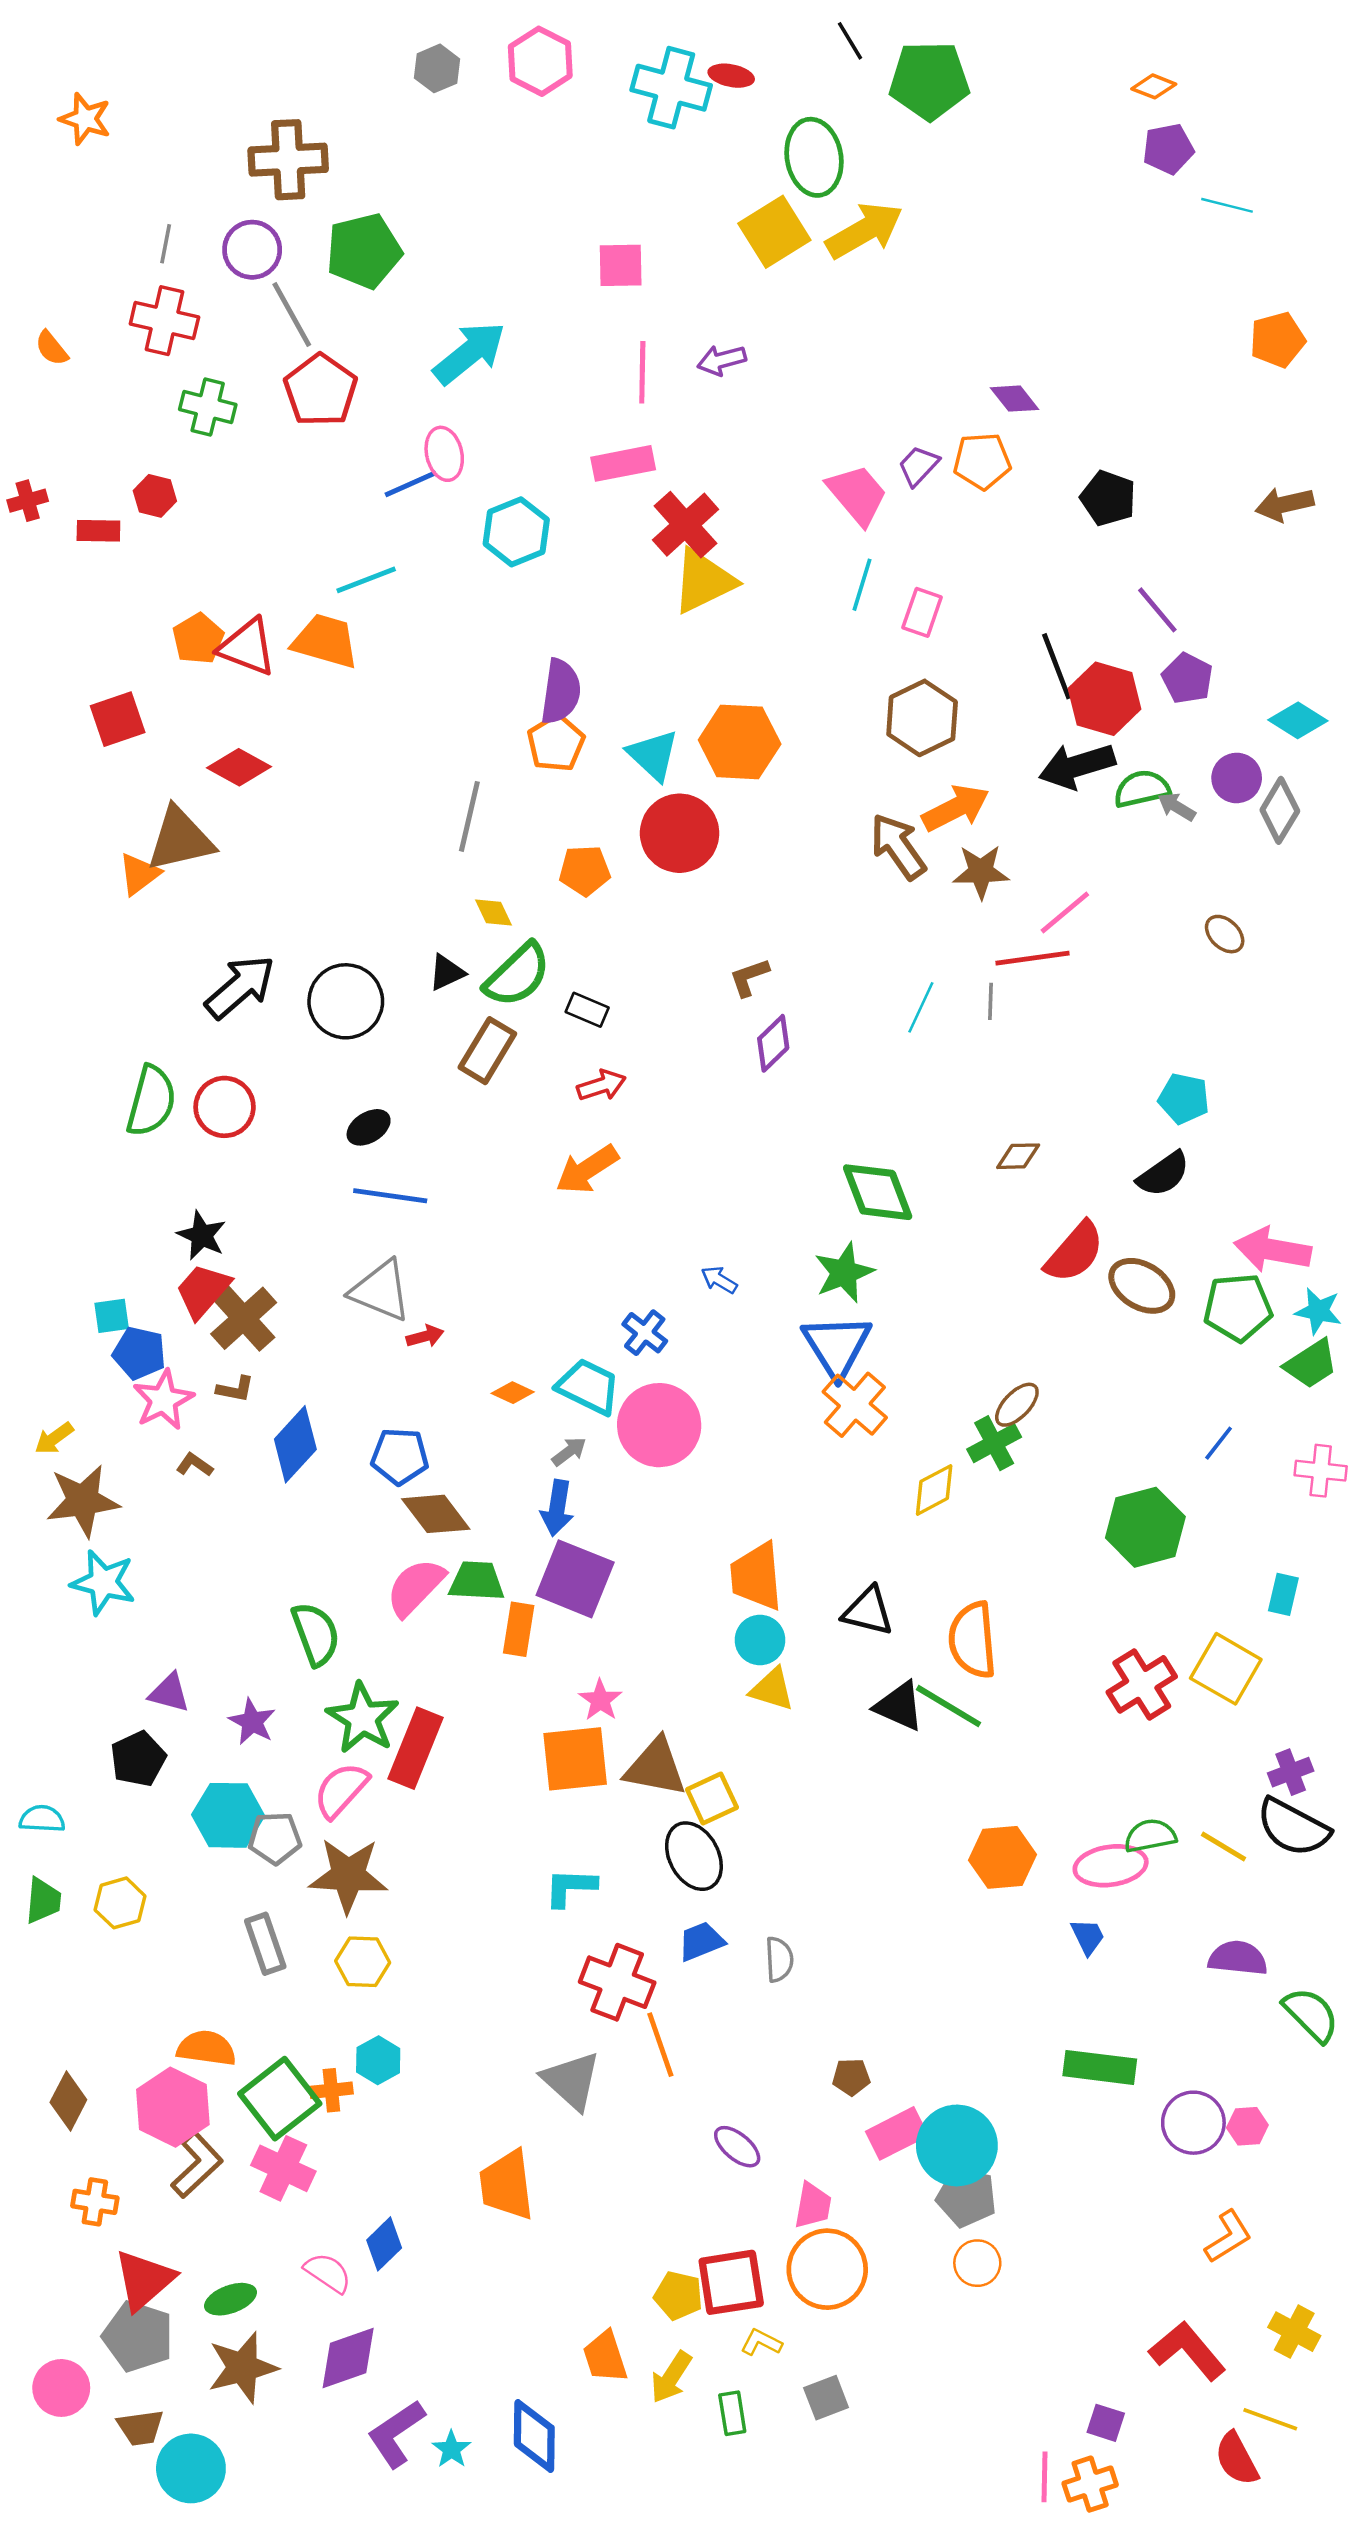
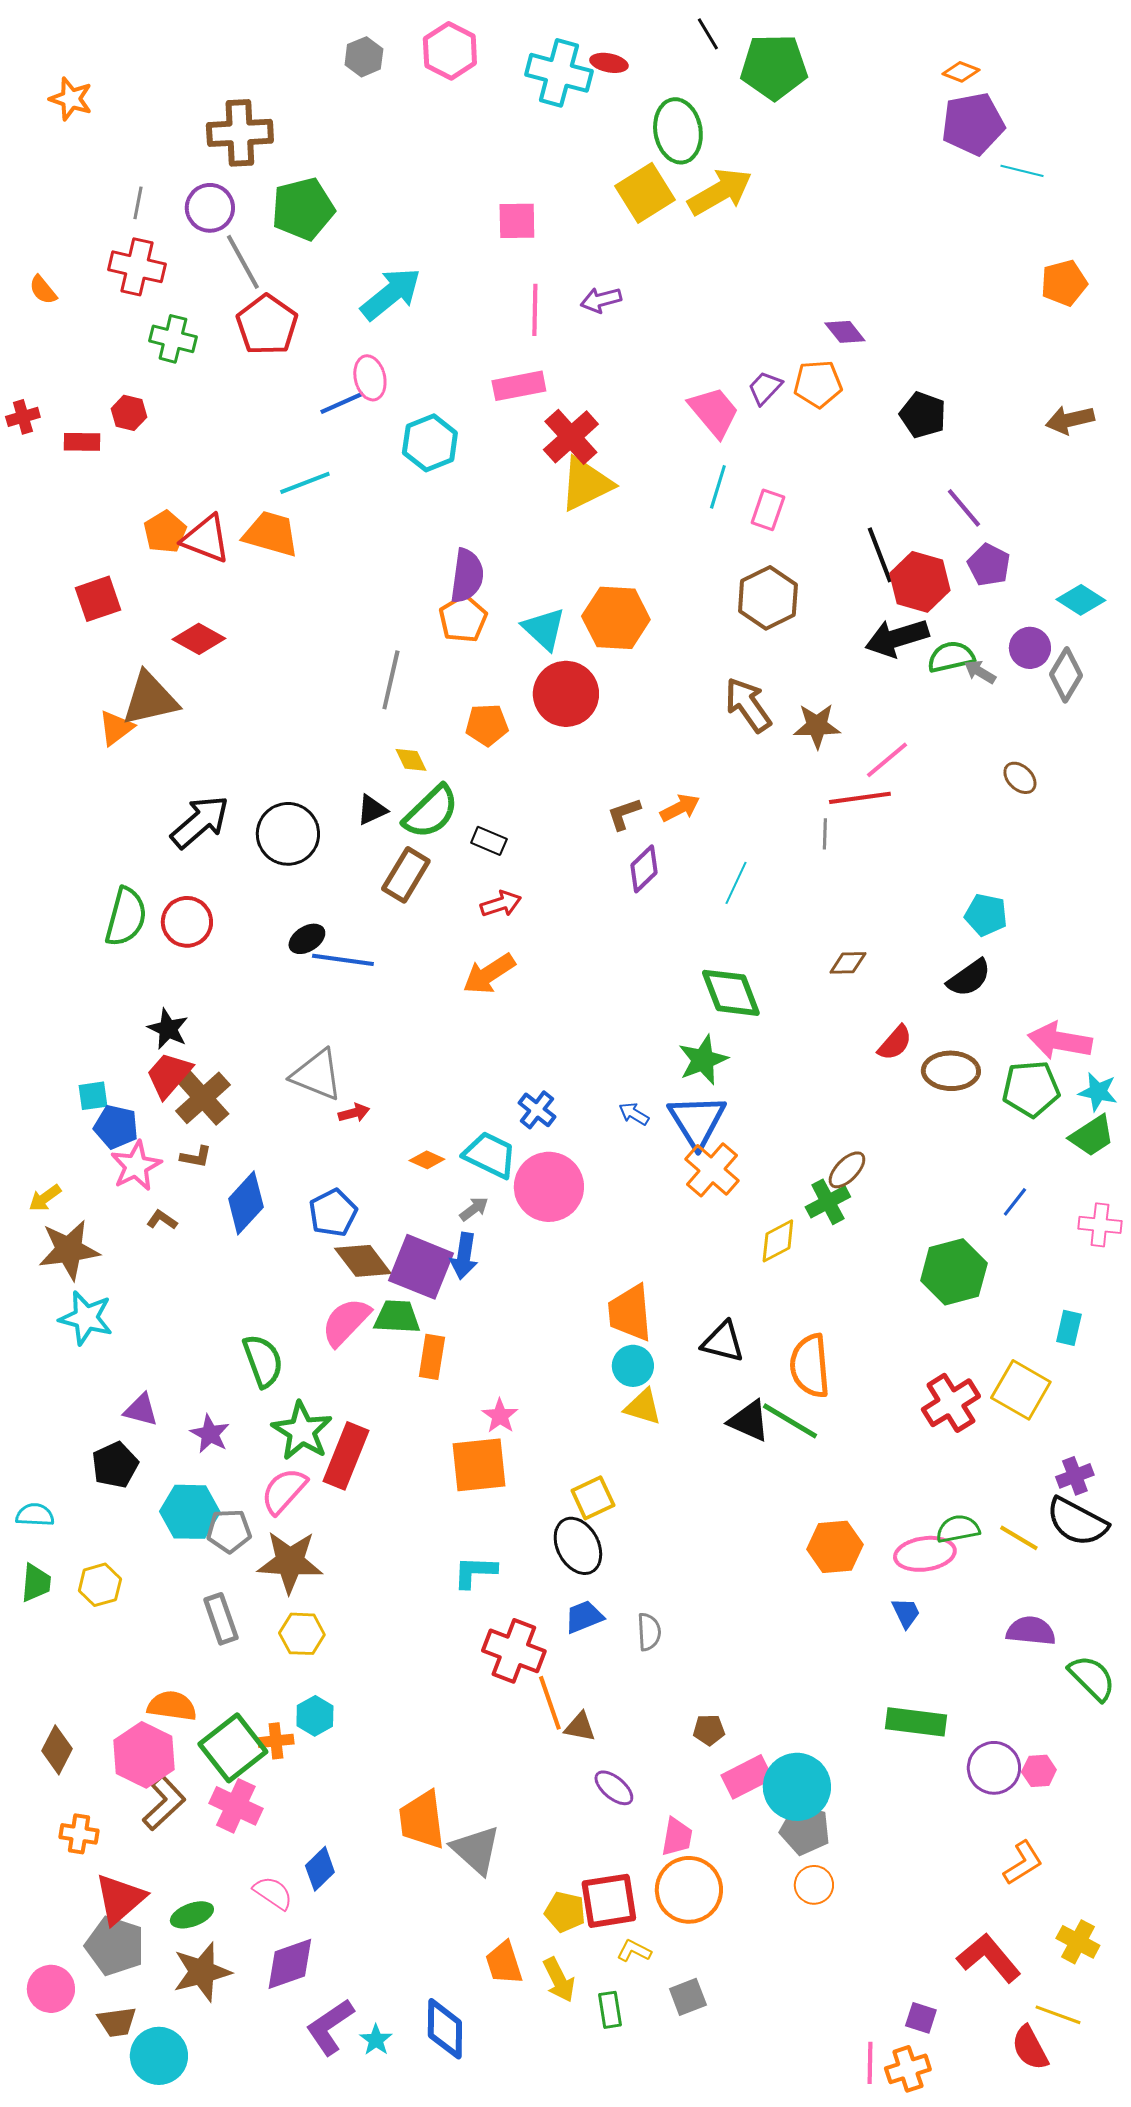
purple pentagon: (1168, 149) -> (973, 124), size x1.5
orange arrow: (956, 808) -> (680, 808), moved, size x0.7
cyan line: (921, 1007) -> (736, 883), moved
blue line: (390, 1196) -> (343, 960), moved
red semicircle: (1075, 1252) -> (895, 1043), size x0.7
blue arrow: (719, 1280) -> (634, 1114), moved
brown ellipse: (1142, 1286) -> (951, 1071), turned -30
blue pentagon: (400, 1456) -> (333, 1213), turned -30
purple square: (575, 1579) -> (421, 1267), moved
brown triangle: (656, 1767) -> (580, 1727), moved, size x0.6
gray triangle: (571, 2081) -> (476, 1850), moved
yellow arrow: (671, 2377) -> (559, 1980), turned -60

